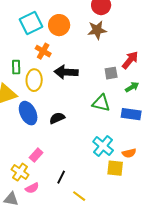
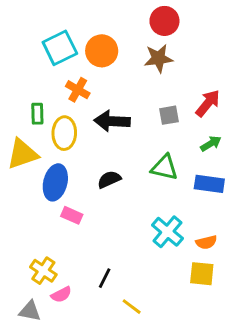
gray square: (111, 73) -> (169, 115), moved
blue ellipse: (28, 113) -> (55, 182), turned 40
black semicircle: (57, 118) -> (109, 179), moved
pink rectangle: (36, 155) -> (72, 215), moved, turned 72
yellow square: (115, 168) -> (202, 274), moved

